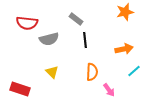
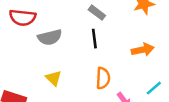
gray rectangle: (76, 19) -> (97, 13), moved
cyan line: (134, 71) -> (154, 88), moved

